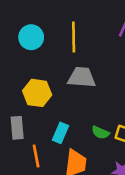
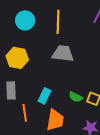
yellow hexagon: (37, 93) -> (17, 58), moved

